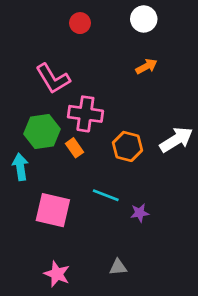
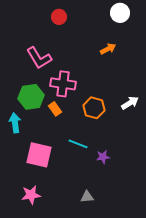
white circle: (144, 19) -> (120, 13), moved
white arrow: (176, 140) -> (130, 103), size x0.7
pink star: (57, 274) -> (31, 195), moved, turned -30

